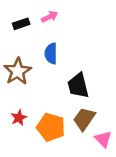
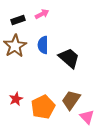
brown star: (18, 71) -> (15, 46), moved
black trapezoid: (78, 86) -> (69, 58), moved, turned 145
orange pentagon: (51, 127) -> (43, 107), turned 30

